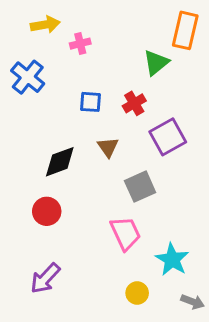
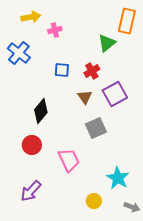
brown triangle: (108, 147) -> (85, 97), moved
black diamond: (60, 162) -> (41, 111), turned -30
pink trapezoid: (125, 233) -> (69, 160), moved

